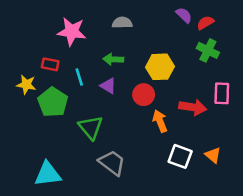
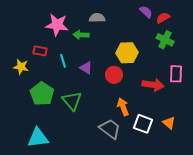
green arrow: (113, 59) -> (81, 35), moved
green pentagon: (53, 102) -> (42, 94), moved
orange arrow: (160, 121) -> (123, 107), moved
gray trapezoid: (112, 163) -> (110, 129), moved

